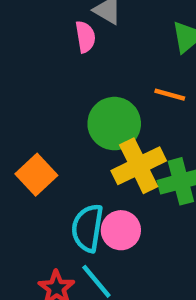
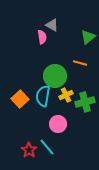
yellow cross: (139, 166) -> (66, 95), size x0.6
cyan semicircle: (88, 228) -> (43, 96), moved

